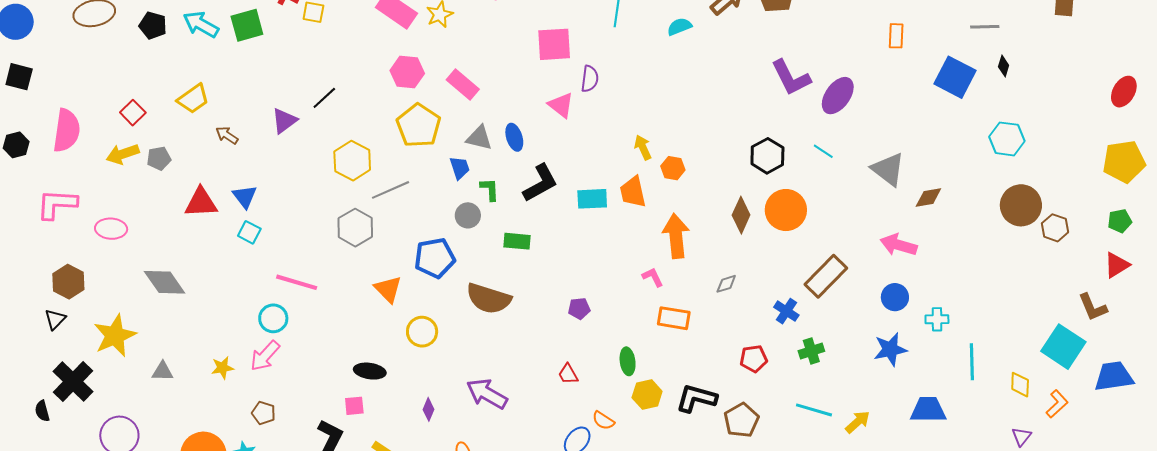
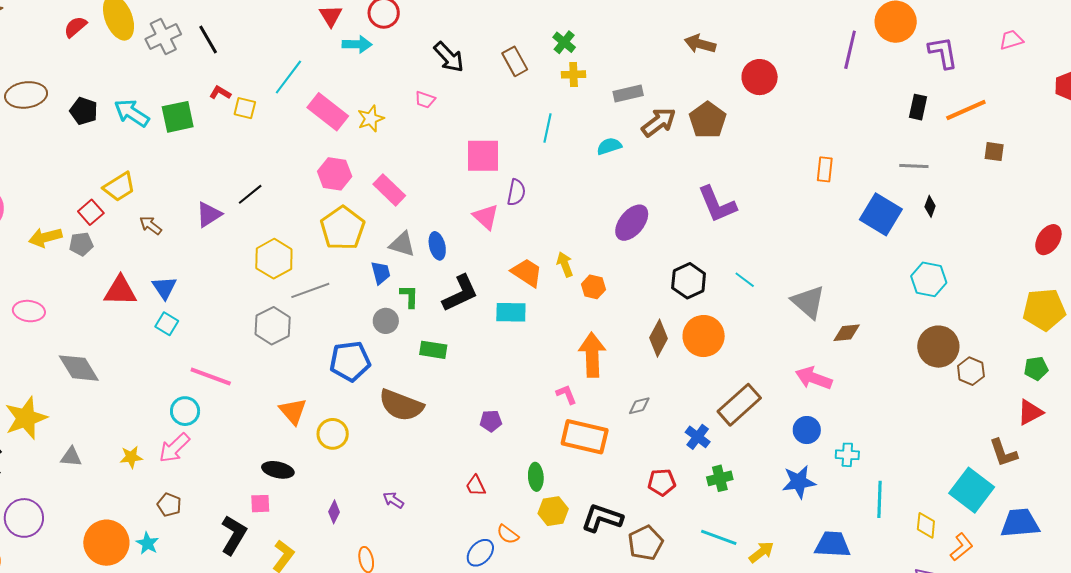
purple ellipse: (838, 96) -> (632, 223), moved
red square: (133, 113) -> (91, 212), moved
orange trapezoid: (633, 192) -> (527, 273), moved, turned 132
orange triangle: (388, 289) -> (293, 411), moved
orange rectangle: (674, 318) -> (585, 437), size x1.4
purple arrow: (487, 394) -> (393, 500), size x0.5

